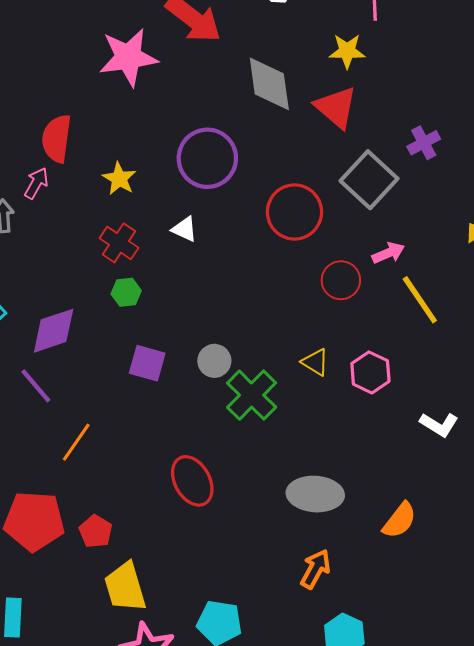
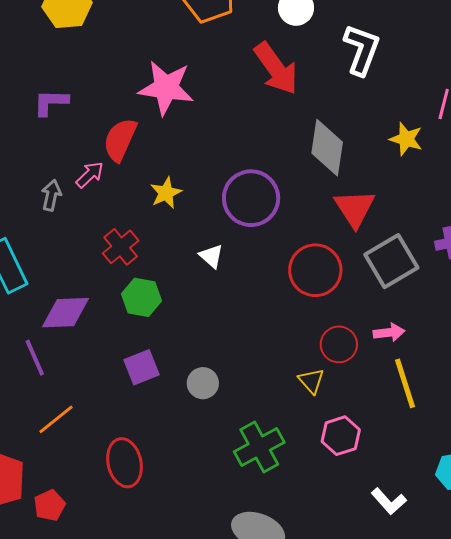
pink star: (128, 57) -> (166, 88), moved
red triangle: (336, 107) -> (355, 208), moved
red cross: (119, 243) -> (121, 247), moved
green hexagon: (126, 292) -> (142, 297), size x1.4
yellow triangle: (315, 362) -> (311, 381), moved
purple square: (147, 363) -> (141, 367), turned 36
green cross: (252, 395) -> (259, 447), moved
red ellipse: (192, 481) -> (125, 463), moved

